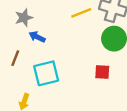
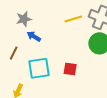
red square: (102, 72) -> (70, 69), moved

